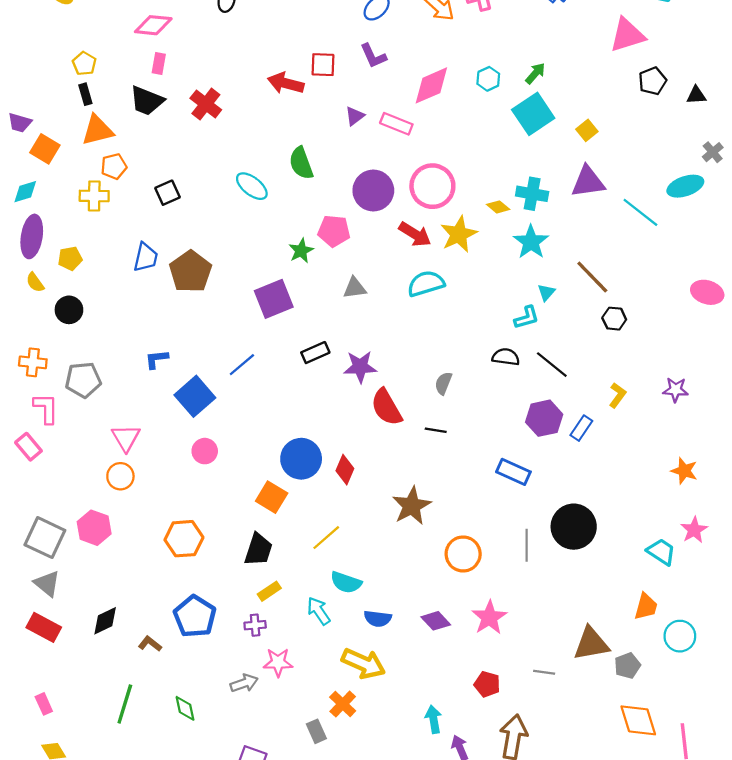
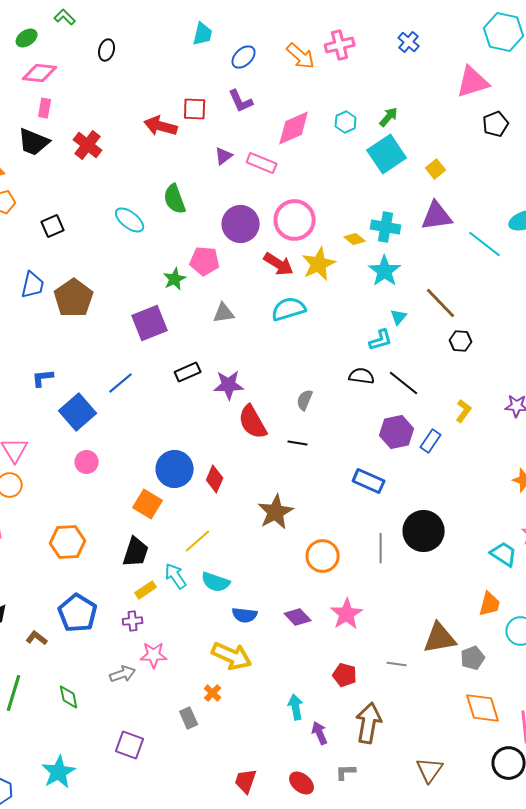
cyan arrow: (319, 611) -> (176, 576), moved
orange cross: (343, 704) -> (213, 693), size x0.7

